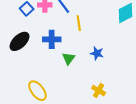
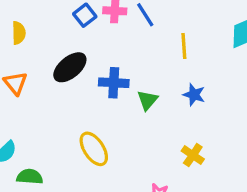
yellow line: (79, 23) -> (184, 46), moved
blue cross: (52, 39) -> (114, 83), moved

